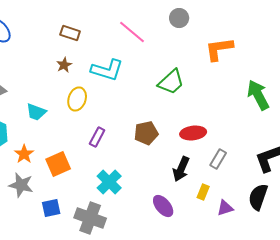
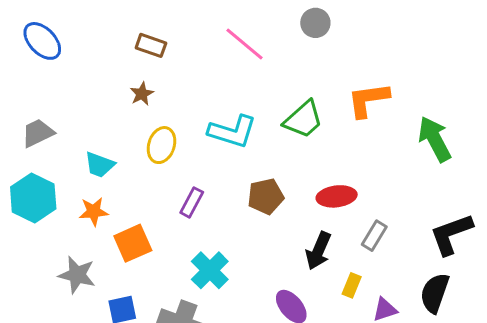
orange L-shape: (219, 49) -> (368, 100), moved
cyan L-shape: (107, 70) -> (232, 132), moved
orange star: (24, 154) -> (94, 211), moved, turned 30

